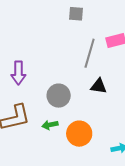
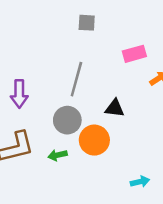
gray line: (90, 53) -> (76, 79), moved
orange circle: (79, 134) -> (94, 140), moved

